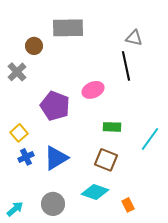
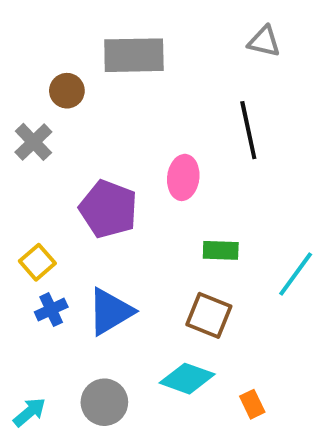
gray triangle: (134, 38) -> (264, 41), moved
pink ellipse: (93, 90) -> (183, 177), turned -60

